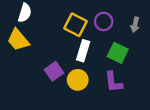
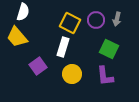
gray arrow: (135, 25) -> (117, 19), moved
white rectangle: (83, 51) -> (63, 47), moved
purple square: (54, 71) -> (38, 66), moved

